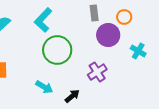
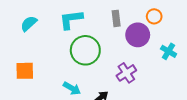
gray rectangle: (94, 13) -> (116, 18), moved
cyan L-shape: (43, 20) -> (71, 19), turned 40

